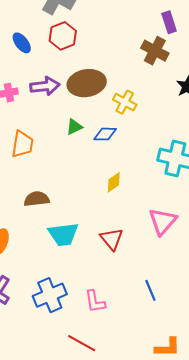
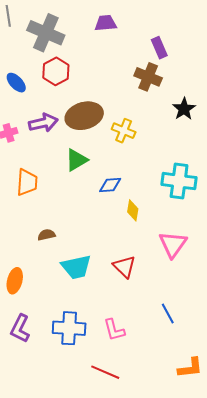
green triangle: (74, 127) -> (76, 160), size x1.4
blue diamond: (105, 134) -> (110, 185), moved
yellow diamond: (114, 182) -> (133, 210), moved, turned -40
brown semicircle: (37, 199) -> (46, 235), size x0.7
blue cross: (50, 295) -> (69, 328), turned 32

